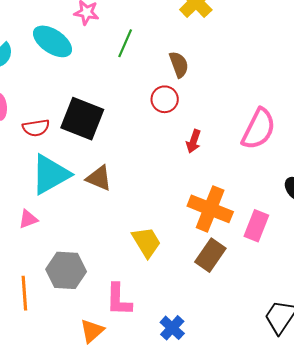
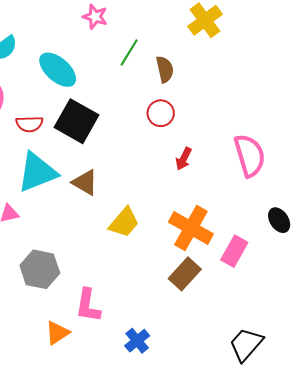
cyan ellipse: (52, 41) -> (58, 70), moved
brown semicircle: (179, 64) -> (165, 69), moved
pink semicircle: (259, 129) -> (250, 155), turned -51
yellow trapezoid: (146, 242) -> (124, 222), moved, turned 64

